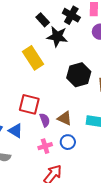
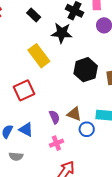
black rectangle: (43, 20) -> (34, 15), moved
red square: (29, 104) -> (24, 90), moved, turned -35
blue circle: (68, 142) -> (87, 129), moved

